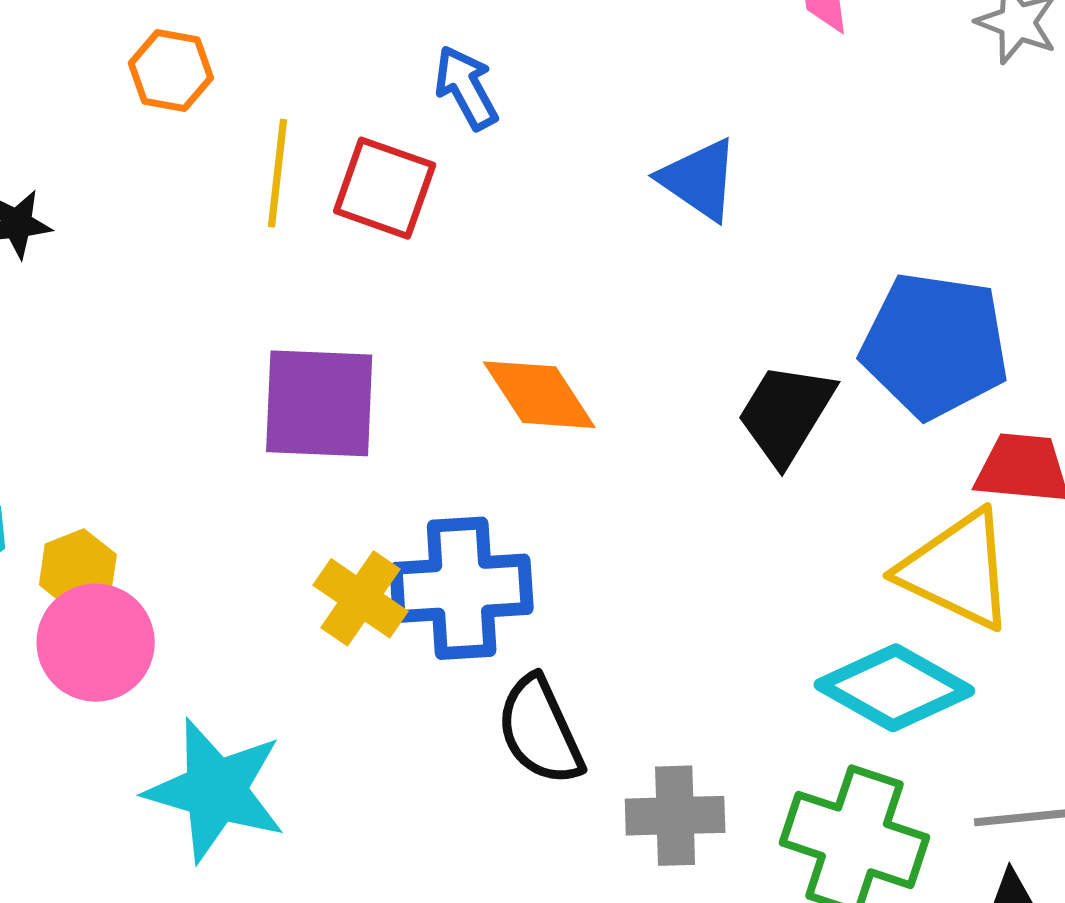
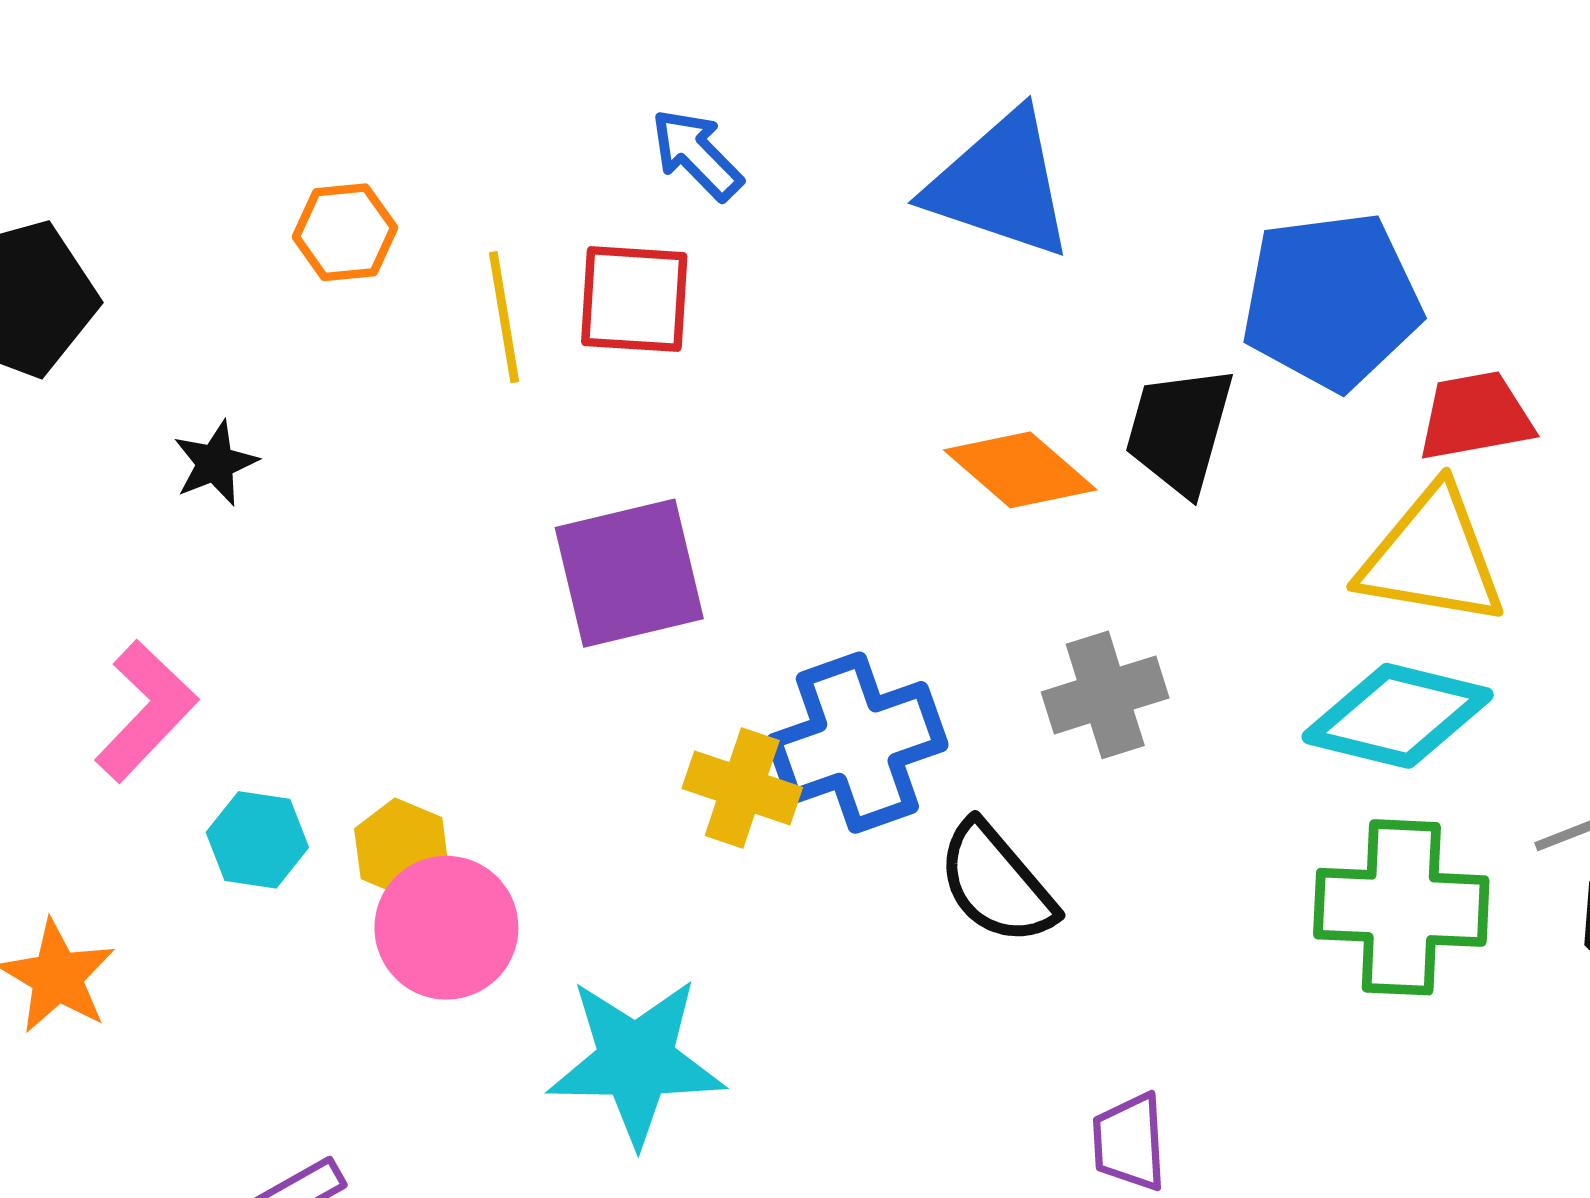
blue triangle: (699, 179) -> (1000, 185), size x1.5
orange diamond: (539, 395) -> (1020, 470), moved
gray cross: (675, 816) -> (1105, 695), moved

